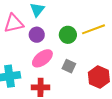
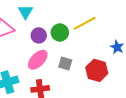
purple circle: (37, 35) -> (39, 35), moved

